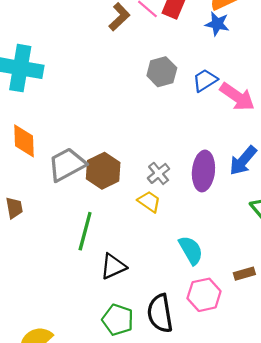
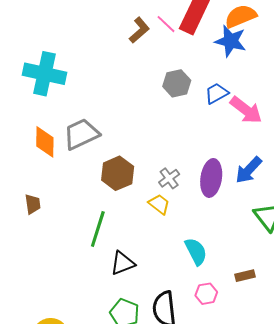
blue star: (217, 24) -> (231, 41), size x1.4
gray trapezoid: (67, 165) -> (81, 134), moved
pink hexagon: (204, 295) -> (206, 294), size x0.7

